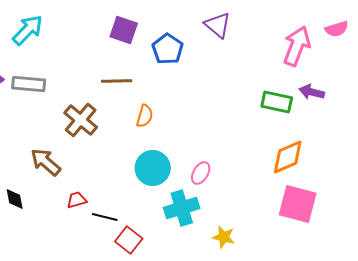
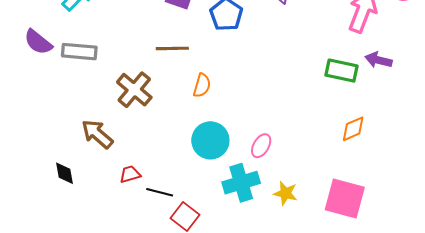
orange diamond: (288, 157) -> (353, 129), size x0.7
pink square: (298, 204) -> (345, 199), moved
yellow star: (224, 237) -> (285, 193), moved

